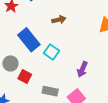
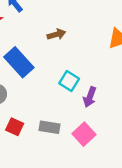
cyan square: (51, 52) -> (69, 81), moved
red square: (25, 77) -> (15, 127), moved

